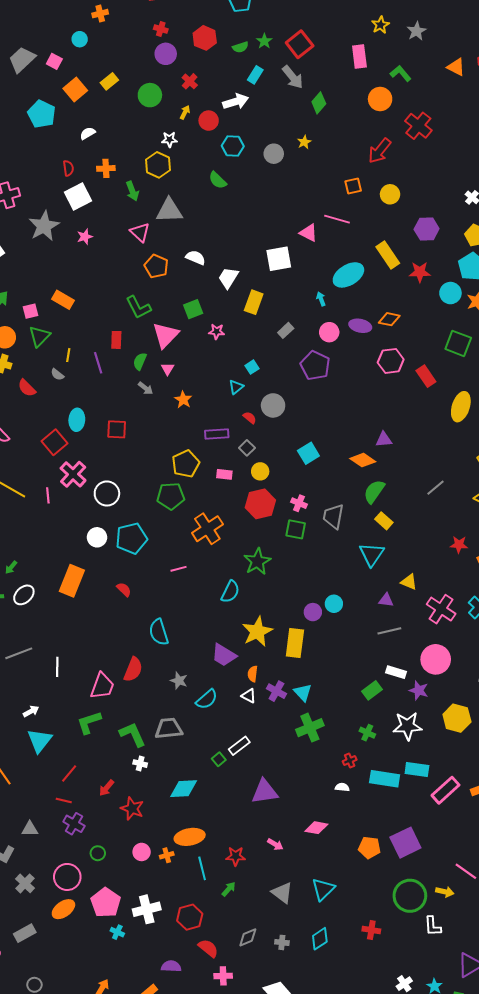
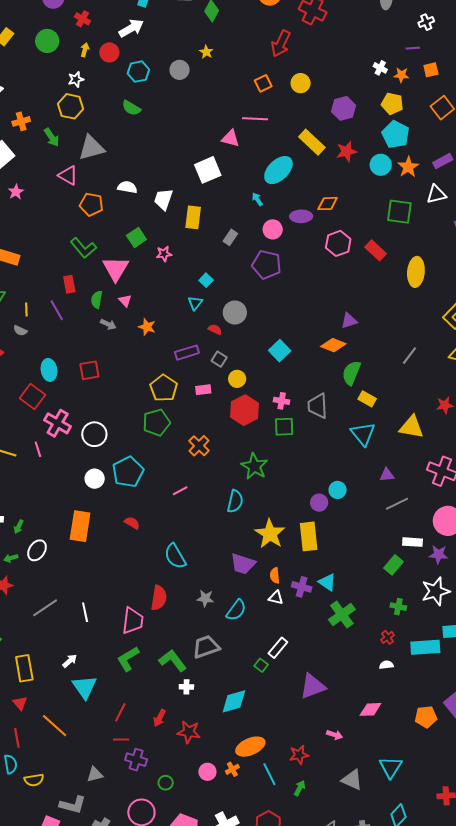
orange cross: (207, 529) -> (199, 446), size x0.7
yellow triangle: (409, 582) -> (411, 427), moved, size x1.5

